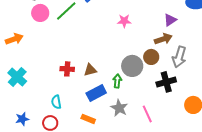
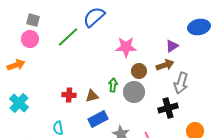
pink circle: (40, 13) -> (30, 39), moved
pink star: (124, 21) -> (126, 47), size x1.5
brown circle: (151, 57) -> (139, 71), moved
green arrow: (117, 81) -> (113, 85), moved

